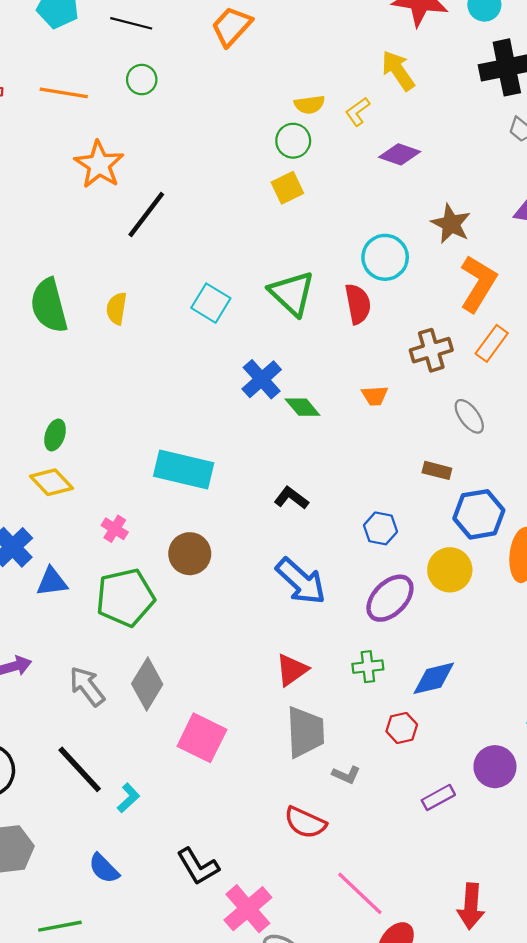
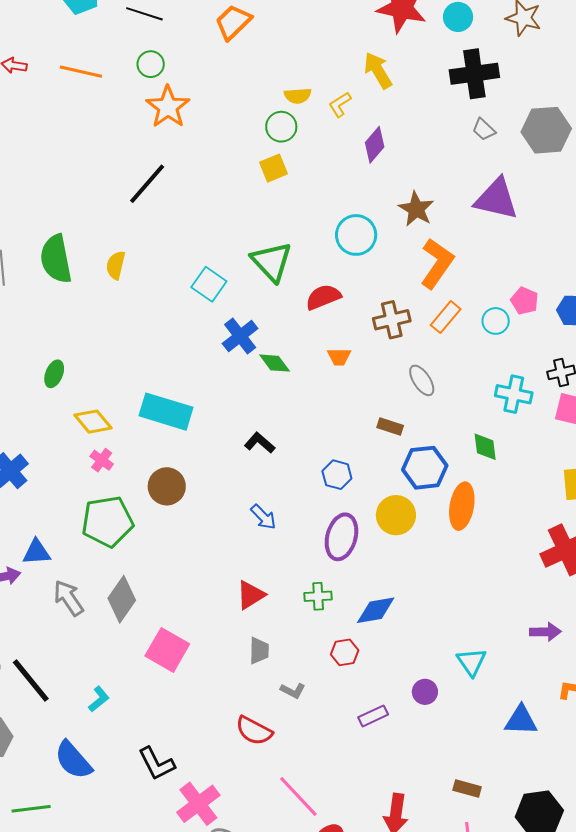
purple diamond: (400, 154) -> (375, 145), turned -72
orange star: (99, 165) -> (168, 107), moved
cyan square: (211, 303) -> (209, 284), moved
red semicircle: (358, 304) -> (323, 297), moved, turned -105
yellow diamond: (51, 482) -> (93, 422), moved
blue arrow: (301, 581) -> (263, 517), size x0.6
blue triangle: (52, 582) -> (36, 552), moved
purple ellipse: (390, 598) -> (341, 537), turned -33
gray trapezoid: (305, 732) -> (259, 651), size x0.6
purple circle: (495, 767) -> (425, 692), size x0.7
black line: (80, 769) -> (31, 681), moved
blue semicircle: (104, 868) -> (73, 760), size x1.4

